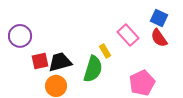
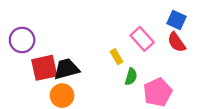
red square: (40, 61) -> (44, 68), size x1.4
green semicircle: (93, 69) -> (131, 77), moved, size x0.6

